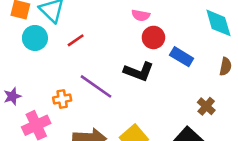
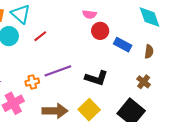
brown semicircle: (226, 67) -> (149, 52), moved
black L-shape: (139, 72) -> (96, 78), moved
purple line: (96, 86) -> (58, 71), turned -52

